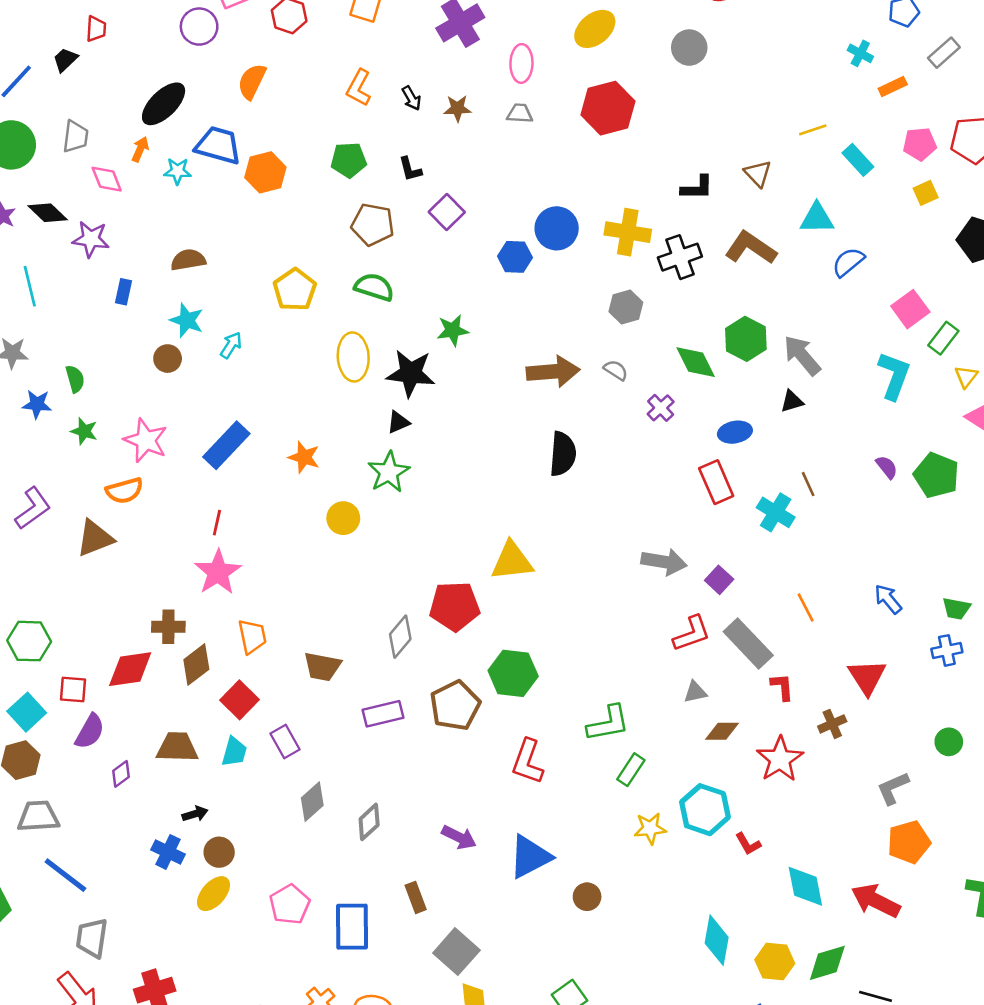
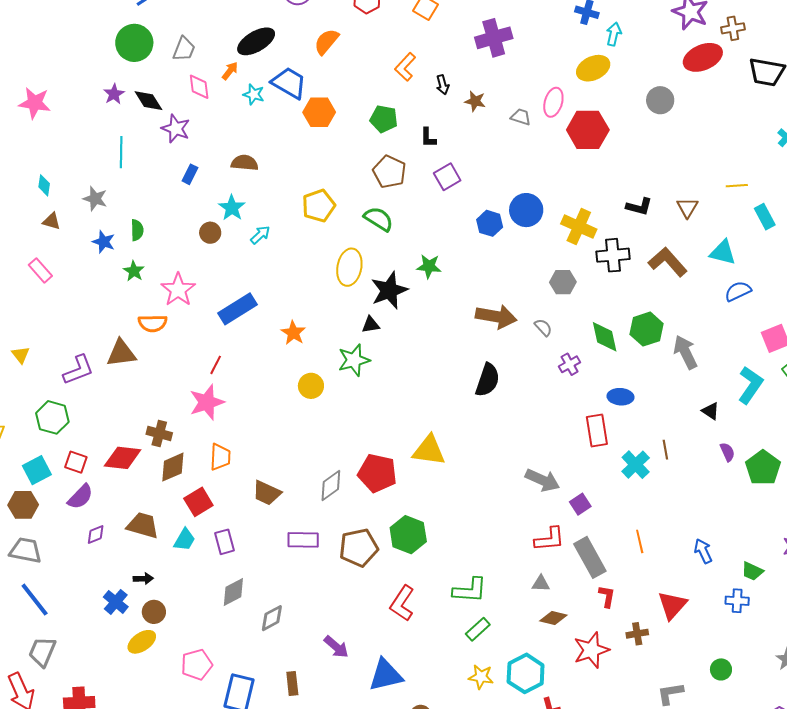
pink ellipse: (521, 63) -> (553, 102), moved
black star: (411, 373) -> (389, 290), turned 30
black triangle: (792, 401) -> (711, 411), moved, turned 36
purple L-shape: (33, 508) -> (78, 370), moved

